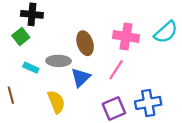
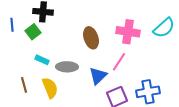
gray ellipse: (58, 61) -> (67, 67), moved
blue triangle: (81, 77) -> (98, 76), moved
yellow semicircle: (56, 102) -> (50, 88), moved

